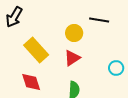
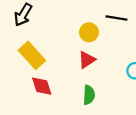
yellow rectangle: (36, 50) -> (32, 55), moved

